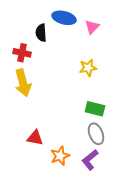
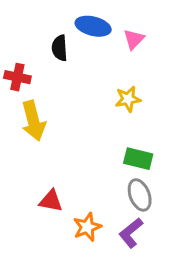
red cross: (22, 53) -> (17, 77), moved

